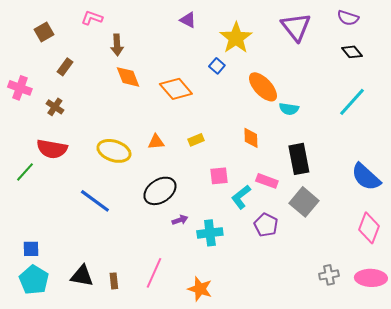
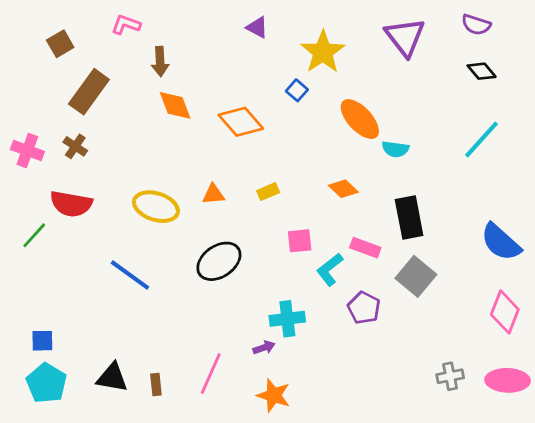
brown rectangle: (65, 67) -> (89, 92), size x1.8
pink cross: (20, 88) -> (27, 150), moved
orange diamond: (251, 138) -> (343, 189), turned -45
purple arrow: (180, 220) -> (264, 348), moved

